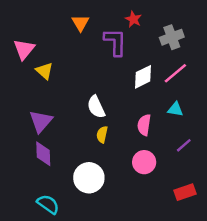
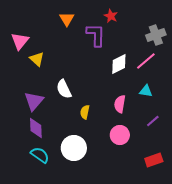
gray cross: (172, 37) -> (156, 35), moved
white semicircle: (96, 107) -> (64, 89), moved
cyan semicircle: (48, 204) -> (40, 155), moved

